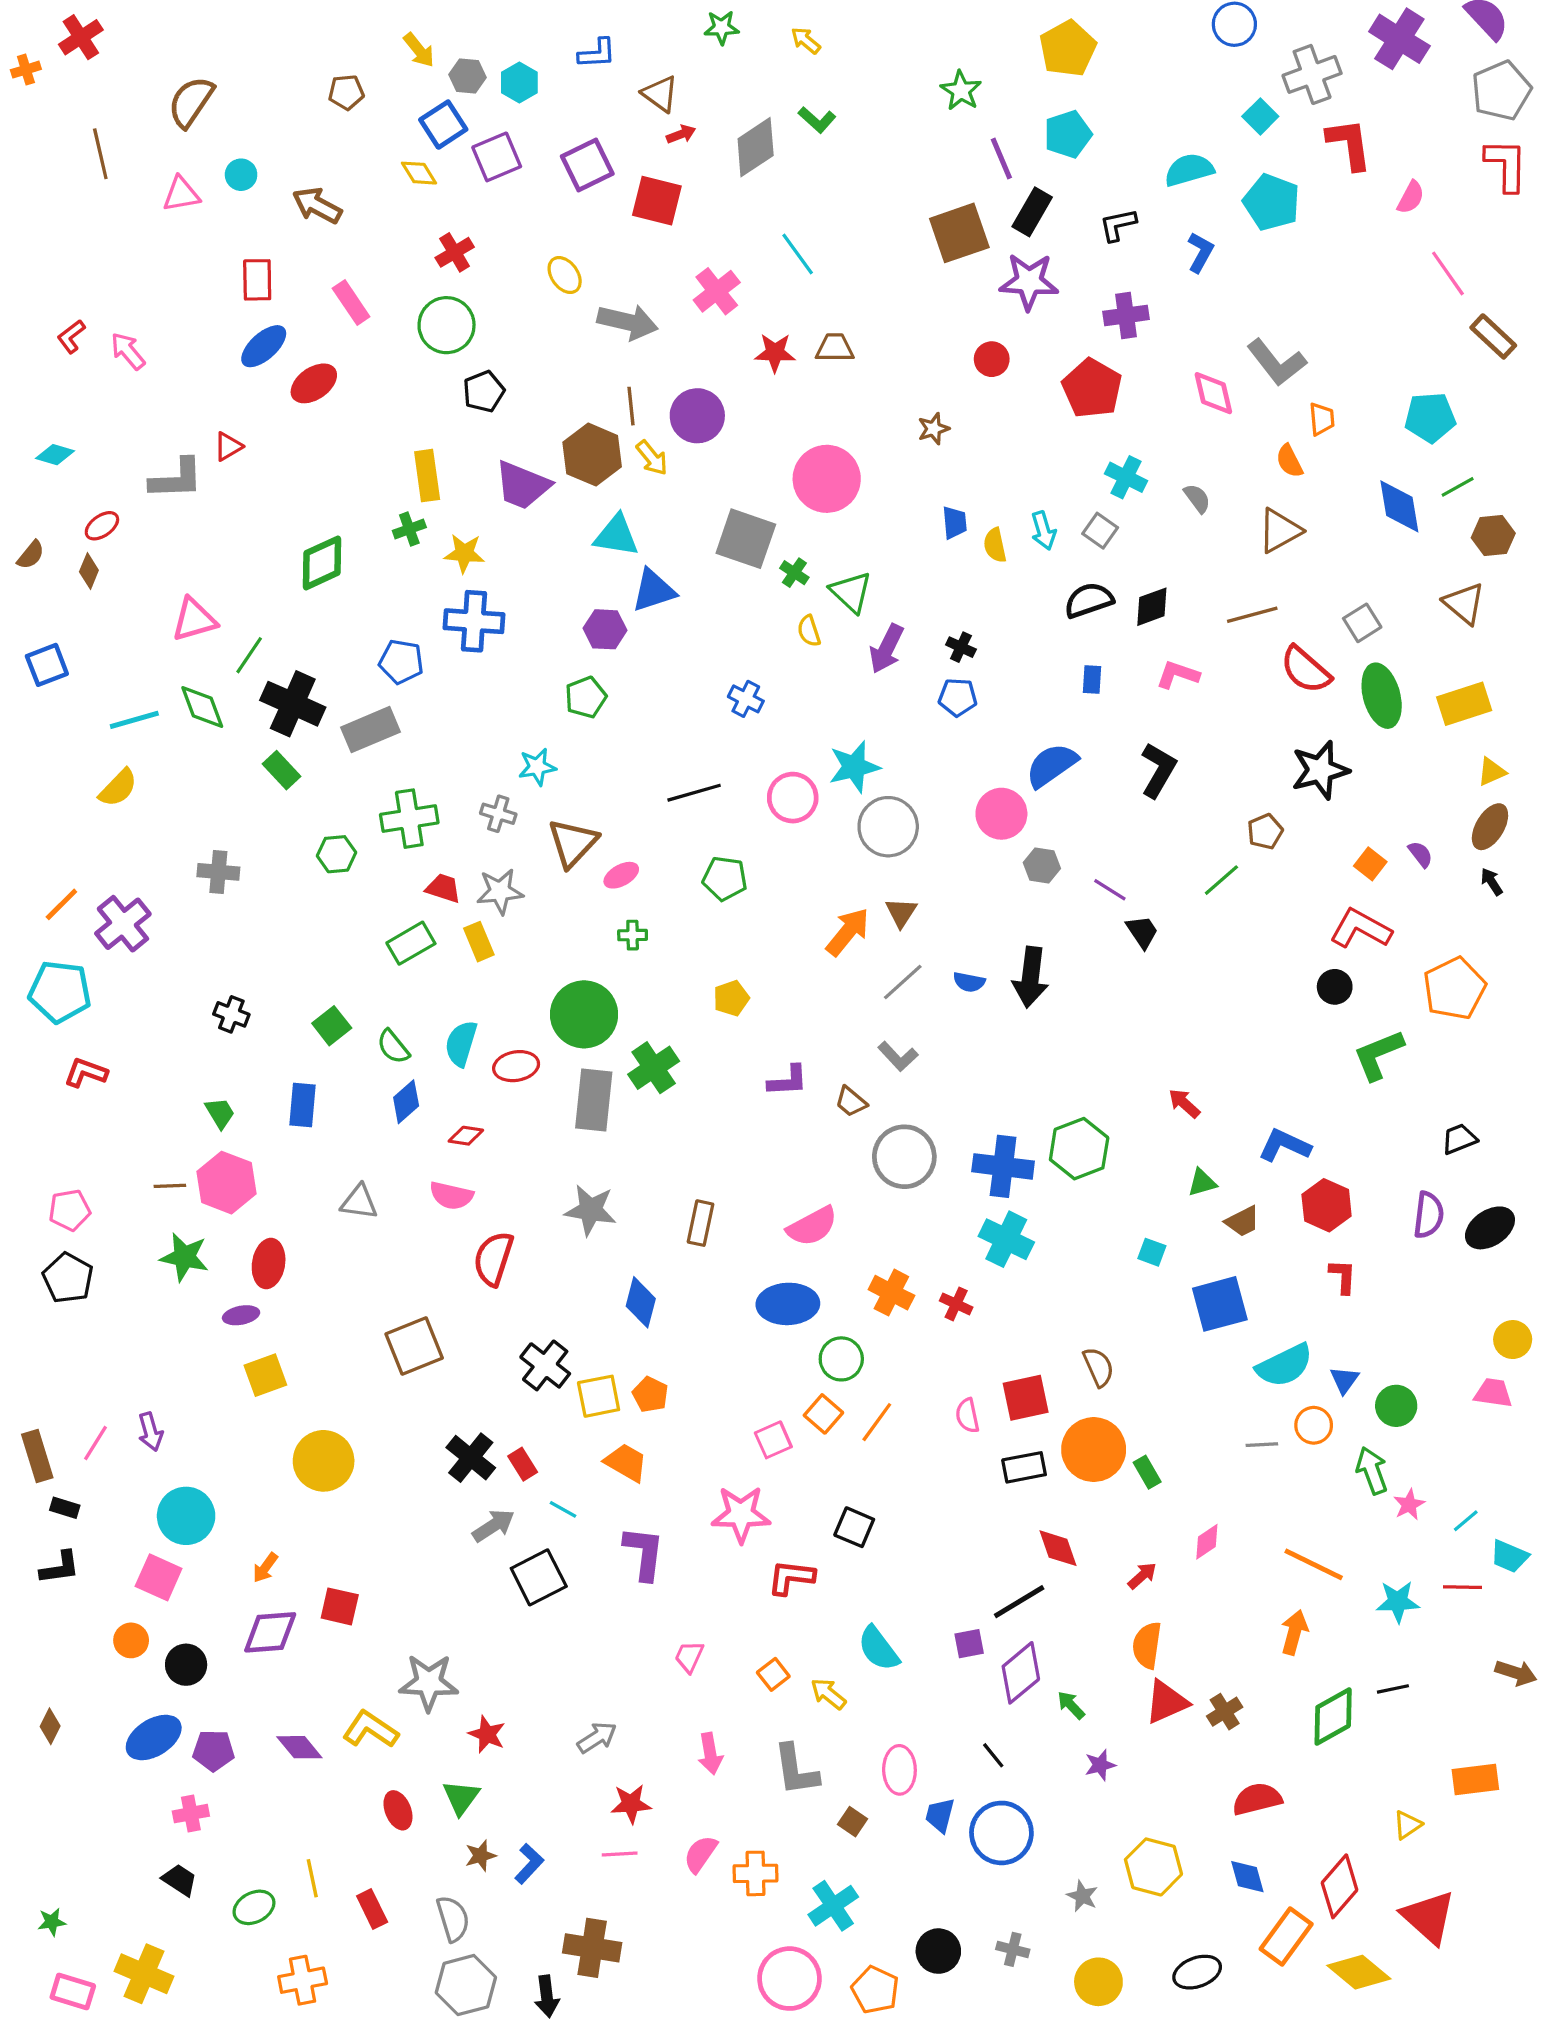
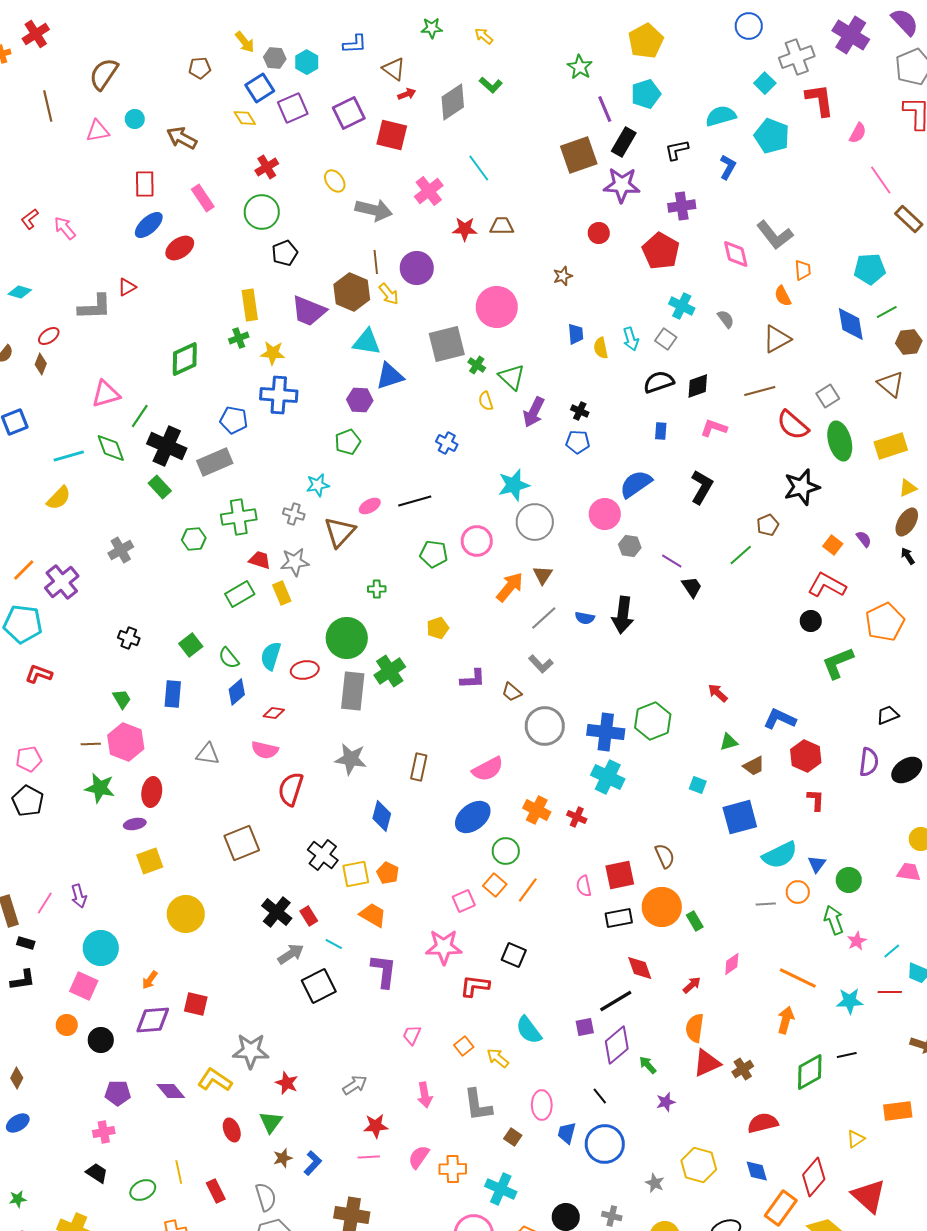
gray square: (746, 539) -> (447, 344), turned -33
pink circle: (793, 798) -> (477, 541), moved
gray cross: (218, 872) -> (121, 550), turned -35
pink ellipse: (621, 875) -> (370, 506), moved
blue ellipse: (788, 1304) -> (473, 817), turned -36
blue ellipse: (154, 1738) -> (18, 1123), moved, size x0.7
cyan cross: (833, 1906) -> (501, 1189), turned -32

